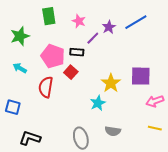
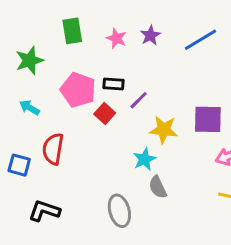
purple star: (109, 27) -> (150, 35), moved
purple line: (93, 38) -> (139, 100), moved
yellow star: (111, 83) -> (164, 130), turned -30
red semicircle: (46, 87) -> (53, 149), moved
gray semicircle: (113, 131) -> (158, 187), moved, turned 56

